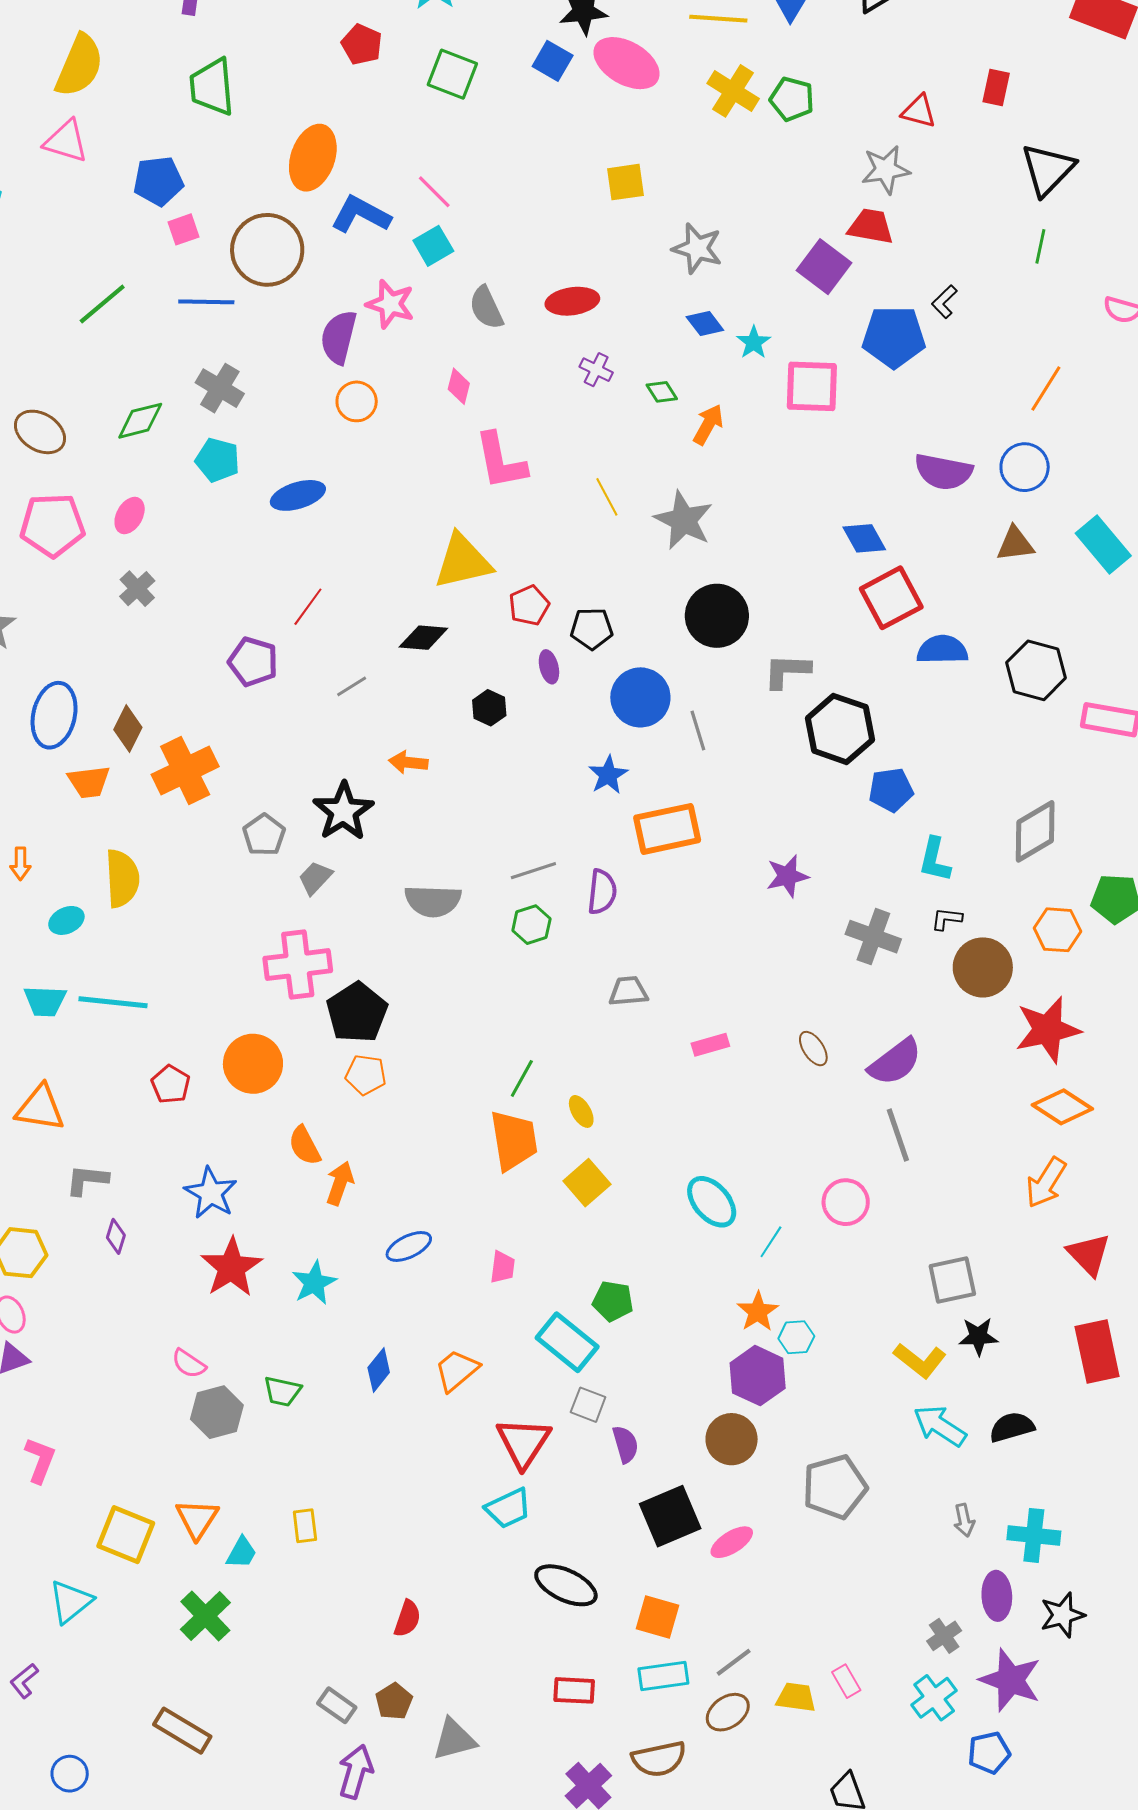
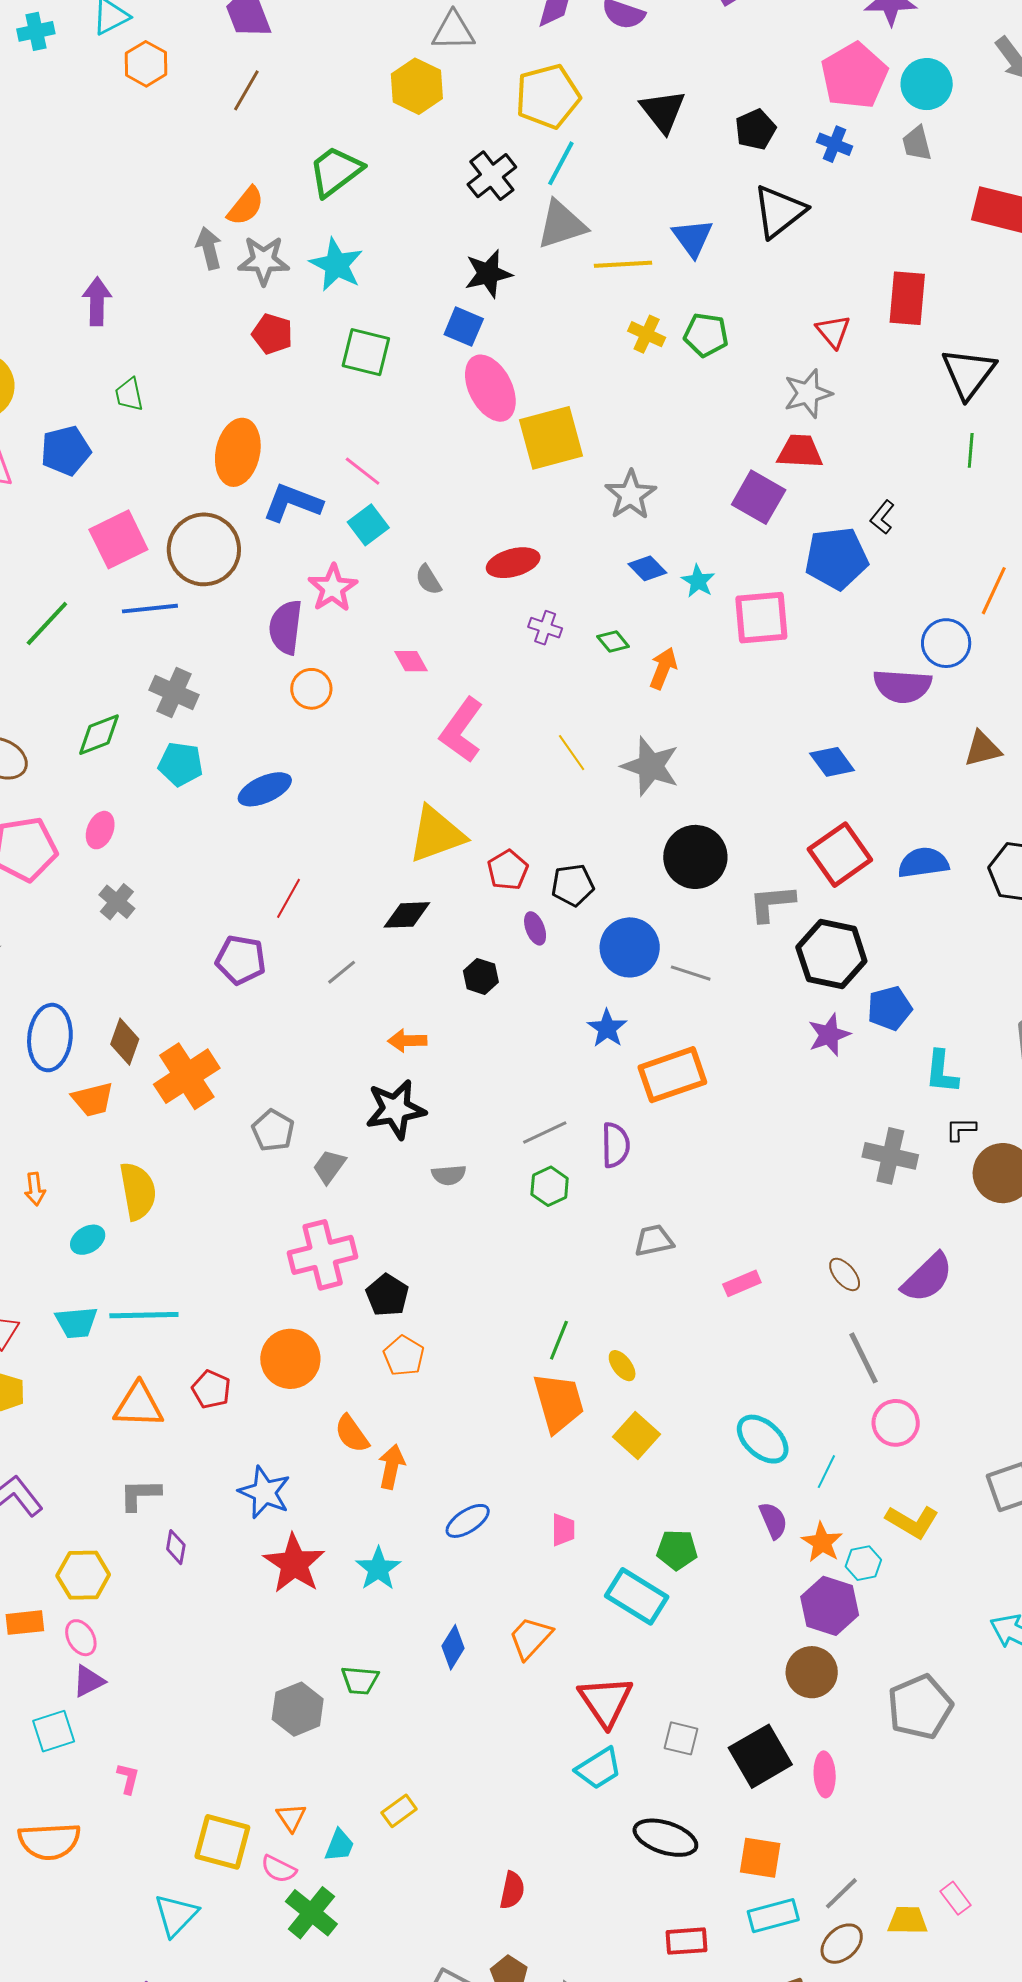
pink ellipse: (627, 63) -> (490, 388), moved, turned 40
green trapezoid: (212, 87) -> (129, 395), size x0.6
red rectangle: (996, 88) -> (907, 298), size x1.5
yellow cross: (733, 91) -> (647, 334), size x0.7
red triangle: (919, 111) -> (833, 331), turned 42
blue pentagon: (158, 181) -> (66, 451), moved
yellow square: (625, 182) -> (551, 438), size x1.6
pink square: (184, 229) -> (118, 539), size x1.8
gray star: (697, 248) -> (631, 495), turned 30
pink star: (390, 304) -> (333, 588), turned 30
gray semicircle: (486, 308) -> (428, 580), size x0.7
pink diamond: (459, 386) -> (411, 661), turned -36
pink L-shape: (501, 461) -> (462, 730), turned 54
blue circle: (1025, 467) -> (946, 643), moved
red square: (891, 598) -> (840, 855), moved
gray line: (698, 730) -> (691, 973), turned -48
black star: (343, 811) -> (396, 1109), moved, turned 30
purple star: (787, 876) -> (829, 1035), moved
gray semicircle: (433, 901) -> (449, 1175), size x0.6
black pentagon: (357, 1013) -> (387, 1295), size x0.7
orange pentagon: (366, 1075) -> (404, 1356), turned 30
orange triangle: (40, 1108) -> (138, 1405), moved
gray line: (898, 1135) -> (864, 1358), moved
yellow L-shape: (920, 1360) -> (912, 1522), moved
pink semicircle: (189, 1364) -> (279, 1869), moved
gray square: (588, 1405) -> (681, 1738), moved
purple semicircle: (625, 1444) -> (773, 1520), moved
pink L-shape: (40, 1460) -> (128, 1778), size x0.7
orange triangle: (197, 1519) -> (291, 1817), size x0.7
yellow rectangle: (305, 1526) -> (399, 1811), turned 68
pink ellipse: (732, 1542) -> (825, 1774), turned -54

